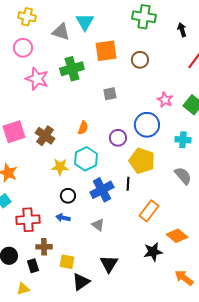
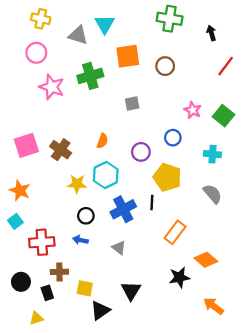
blue circle: (147, 125) -> (173, 138), size x0.6

